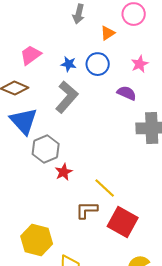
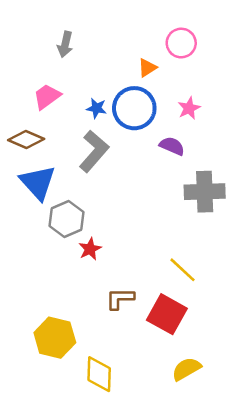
gray arrow: (79, 14) -> (65, 44), moved
blue circle: (98, 64) -> (134, 108), size x1.4
yellow line: (105, 188) -> (183, 270), moved

